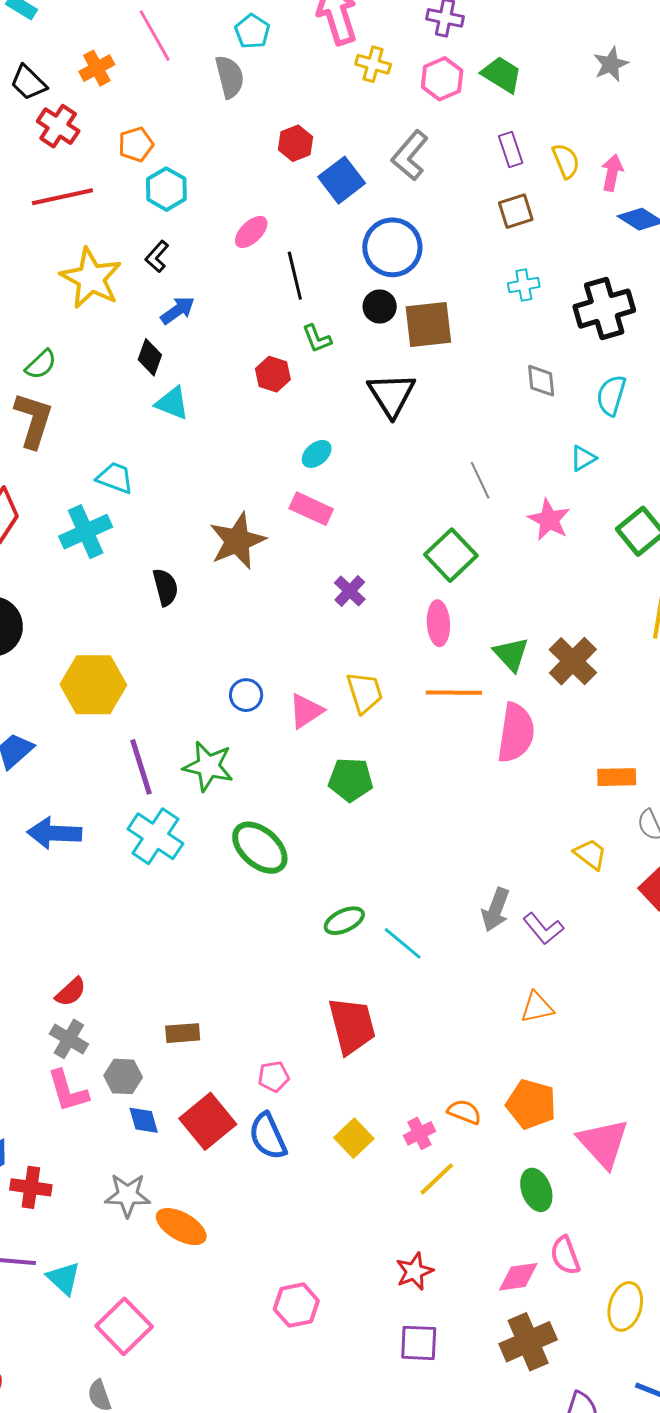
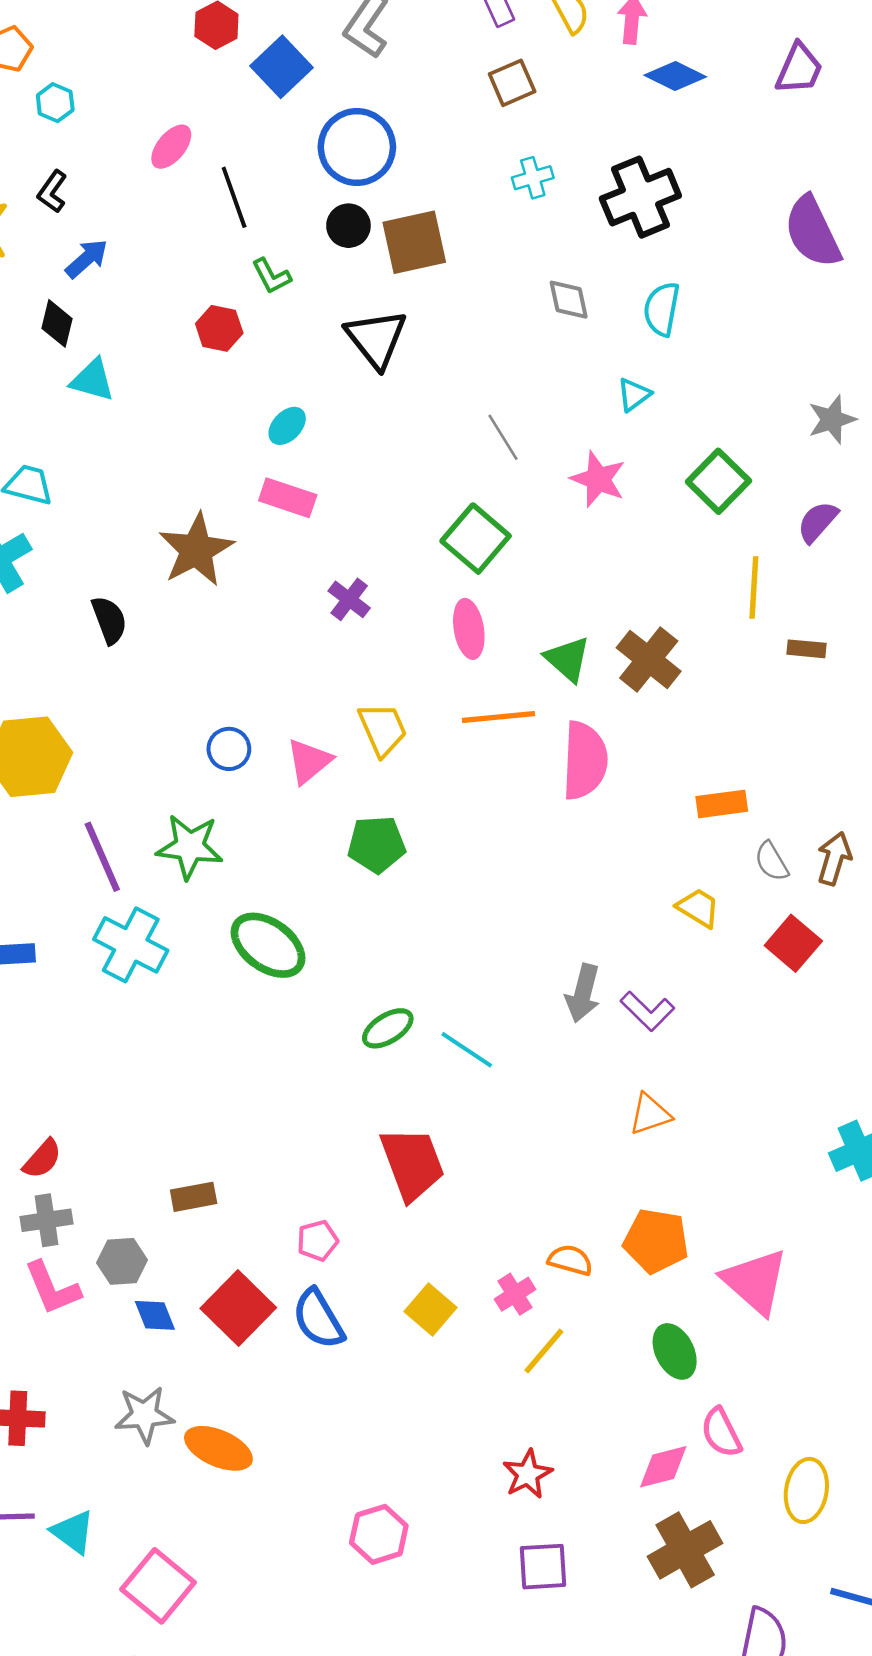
cyan hexagon: (166, 189) -> (55, 103), size x0.7
gray cross: (69, 1039) -> (47, 1220), turned -33

